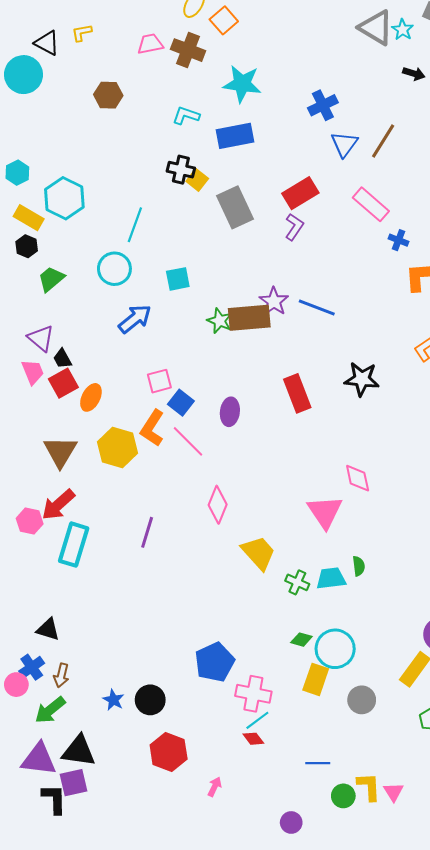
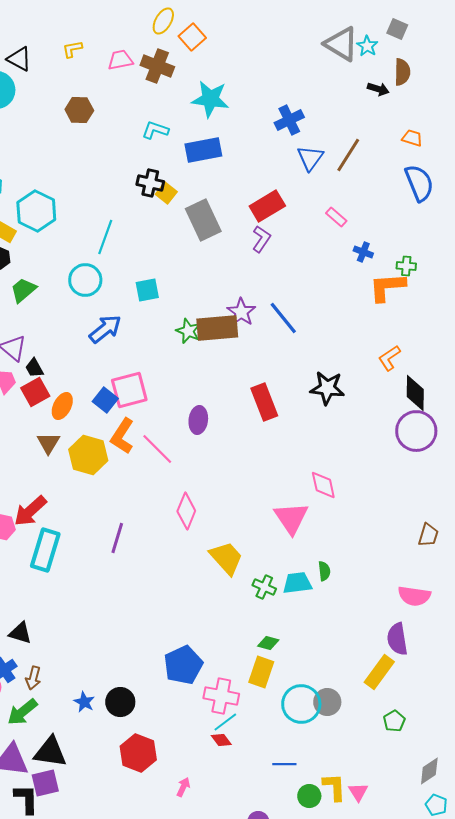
yellow L-shape: (82, 33) -> (72, 49), moved
pink rectangle: (371, 204) -> (336, 217), size x0.6
blue line: (317, 308) -> (283, 318), turned 30
pink square: (159, 381) -> (129, 390), size x1.5
blue square: (181, 403) -> (105, 400), moved
brown triangle: (60, 452) -> (48, 443), moved, size x0.7
cyan circle: (335, 649) -> (301, 704), moved
yellow rectangle: (316, 679) -> (261, 672), moved

